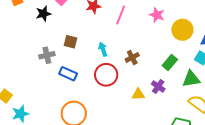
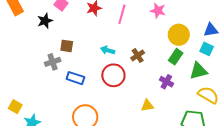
yellow circle: (182, 30) -> (179, 35), moved
brown square: (70, 42) -> (67, 46), moved
cyan arrow: (103, 49) -> (108, 50), turned -48
yellow triangle: (138, 94) -> (147, 106), moved

